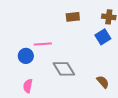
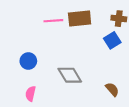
brown rectangle: (73, 17) -> (80, 19), size x1.5
pink line: (43, 44) -> (53, 21), moved

